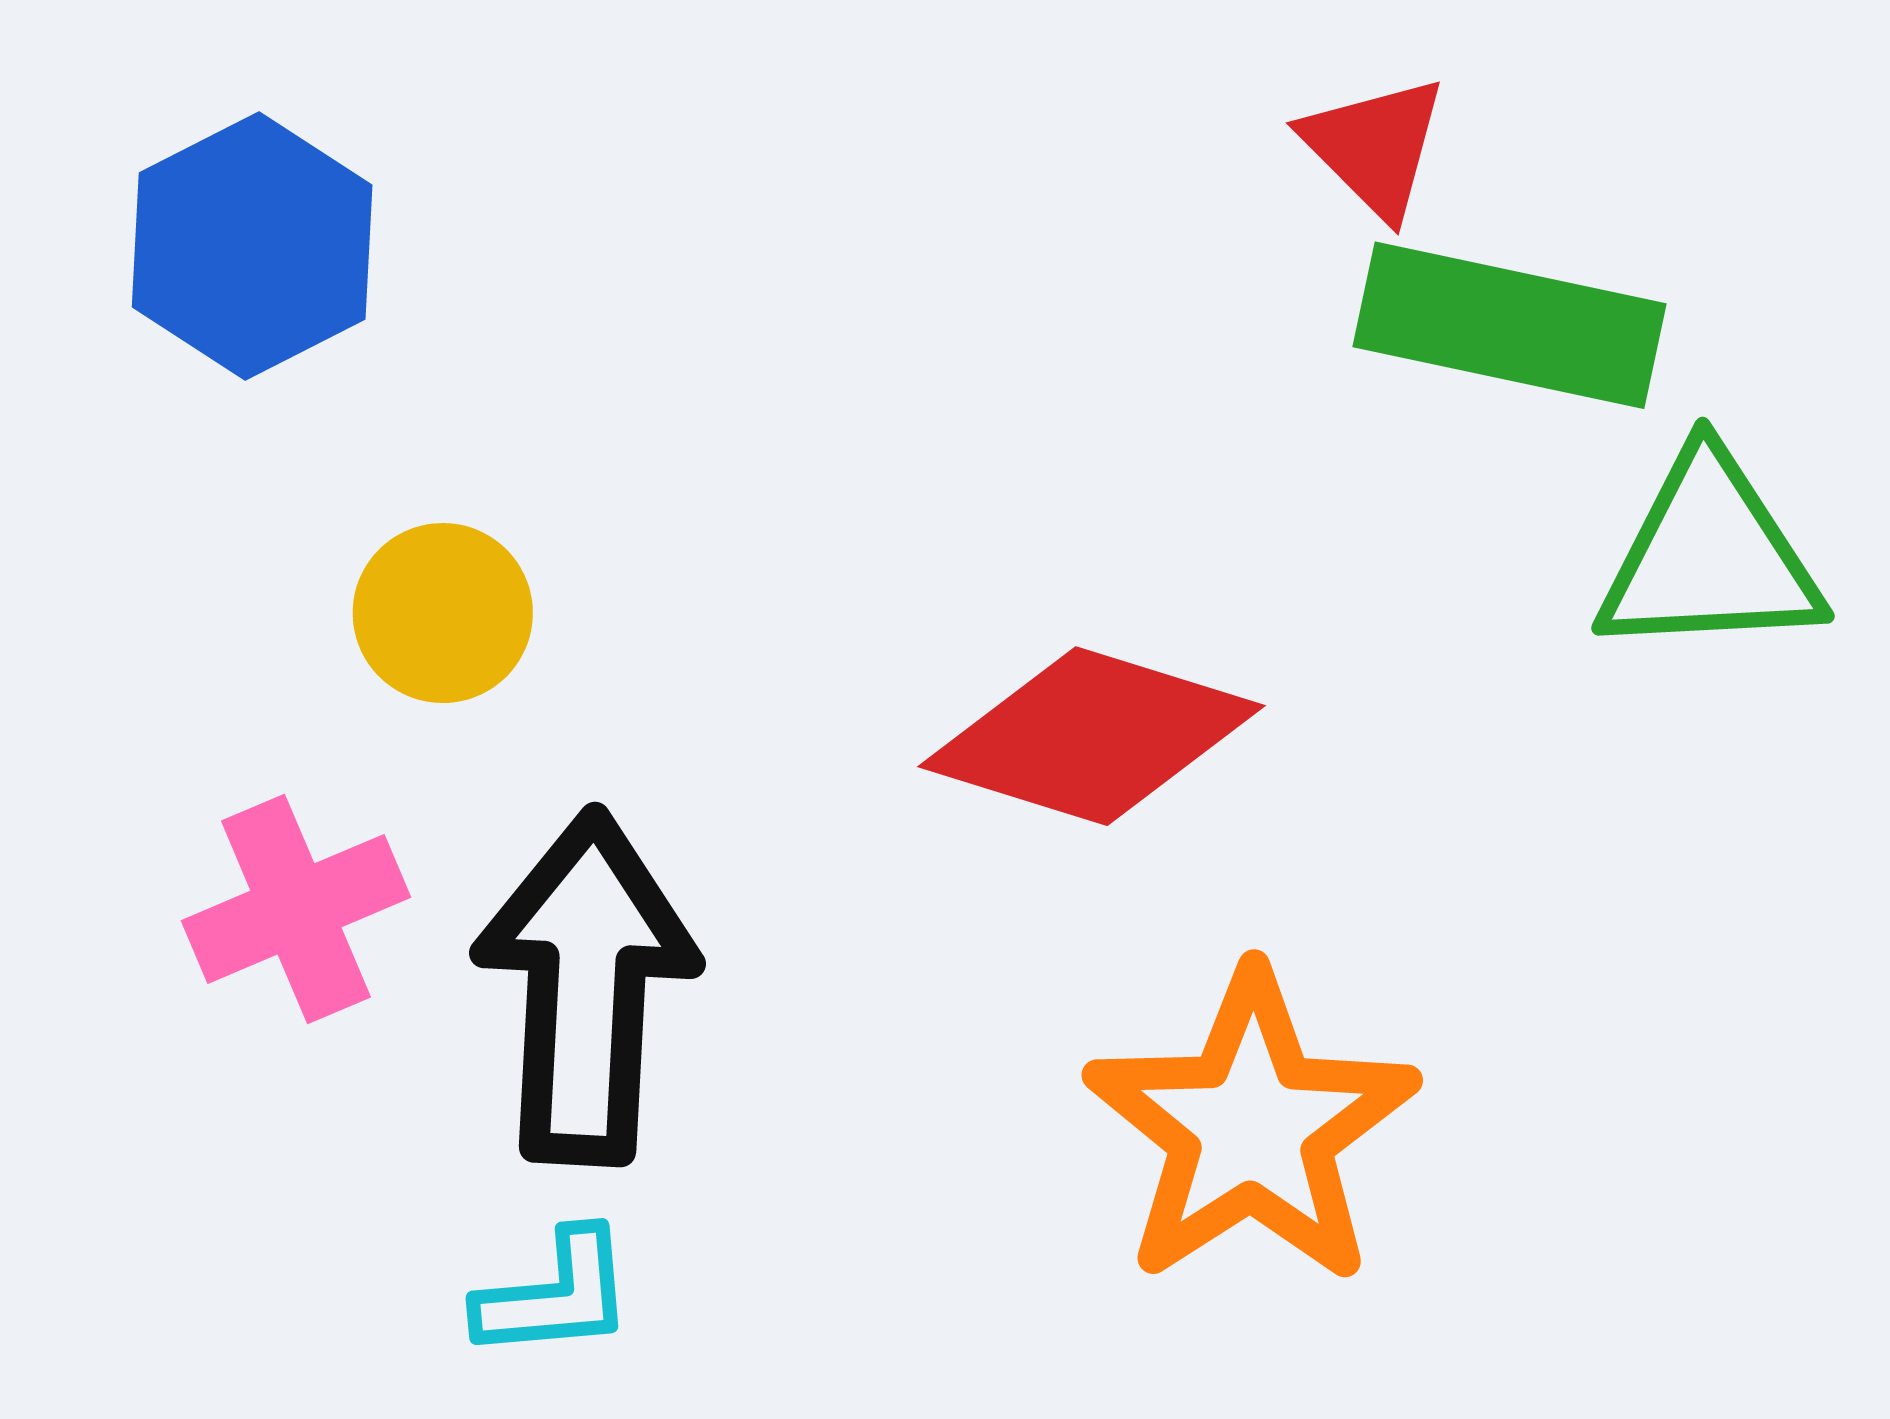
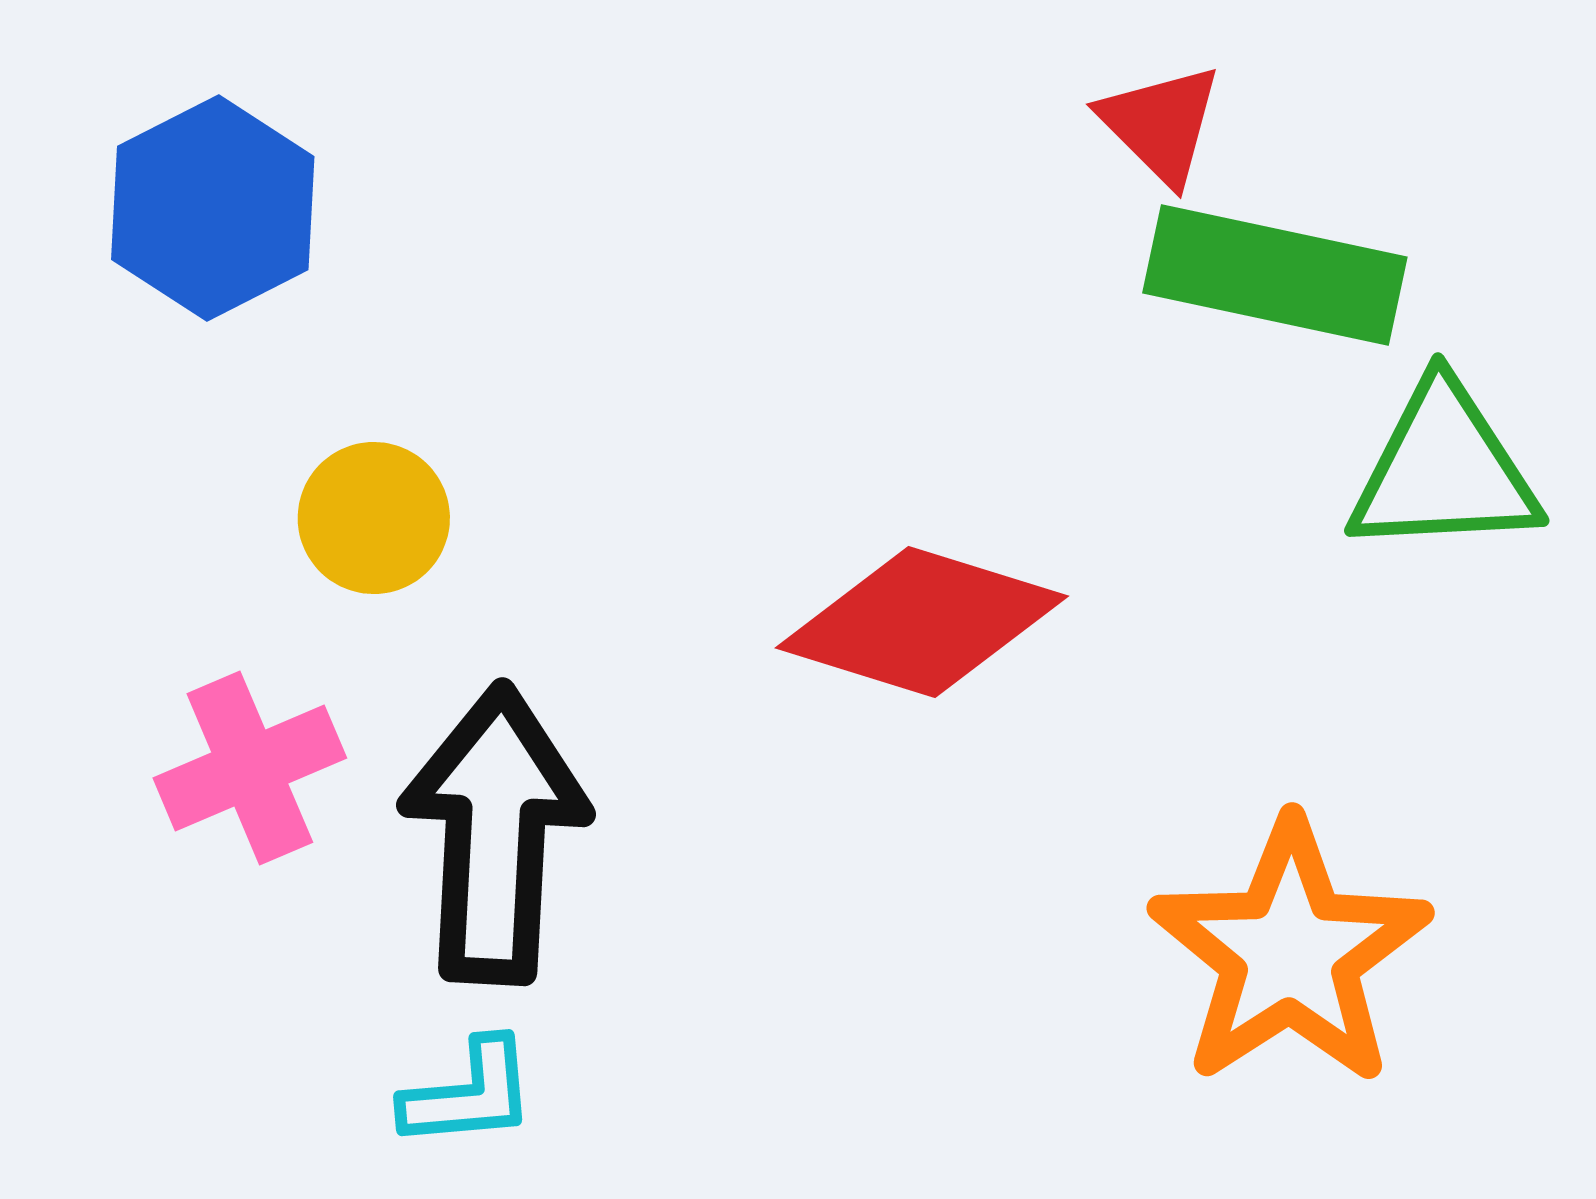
orange star: (1251, 1128) -> (1290, 953), moved

